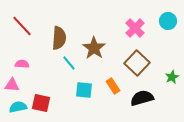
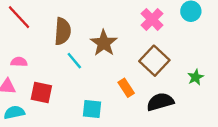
cyan square: (84, 90) -> (92, 109), moved
red square: (41, 103) -> (41, 92), moved

